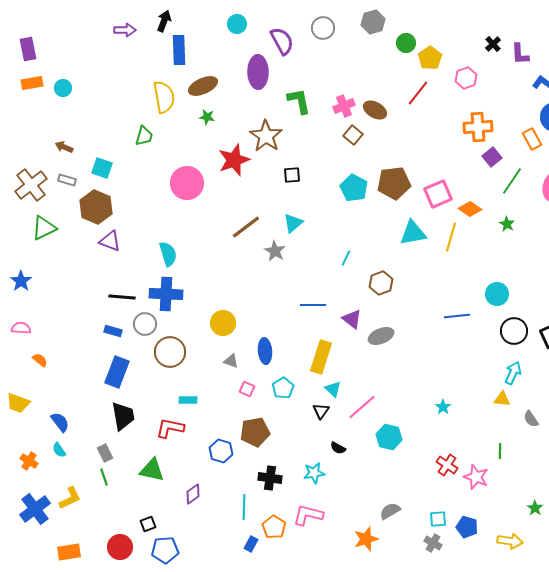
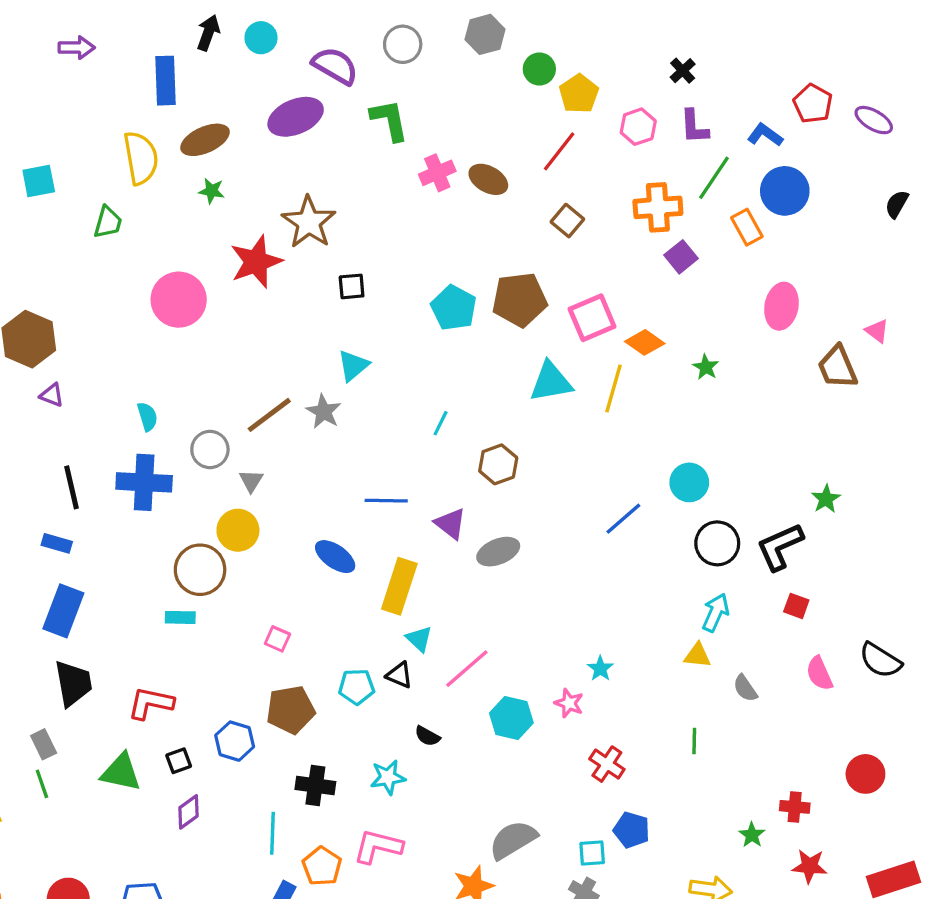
black arrow: (164, 21) -> (208, 33), moved
purple semicircle: (282, 41) -> (335, 66), turned -32
purple L-shape: (520, 54) -> (694, 127), moved
purple ellipse: (258, 72) -> (296, 117), turned 68
green L-shape: (299, 101) -> (389, 120), moved
brown square: (353, 135) -> (567, 221), moved
cyan square: (102, 168) -> (39, 181), moved, turned -30
green line: (512, 181) -> (714, 178), moved
brown line: (246, 227) -> (269, 415), moved
purple triangle: (110, 241) -> (52, 395), size x0.7
cyan semicircle: (168, 254) -> (147, 417), size x0.7
black line: (122, 297) -> (72, 487), turned 72
blue line: (457, 316) -> (623, 519), turned -35
gray circle: (145, 324) -> (210, 449), moved
blue ellipse: (265, 351) -> (335, 557), moved, turned -50
brown circle: (170, 352) -> (200, 570), moved
gray triangle: (231, 361) -> (251, 481), moved, turned 42
cyan pentagon: (283, 388) -> (357, 687), moved, turned 30
cyan rectangle: (188, 400) -> (180, 617), moved
black triangle: (321, 411) -> (399, 675), turned -42
pink star: (476, 477) -> (569, 703), moved, size x0.7
gray semicircle: (390, 511) -> (513, 840), size x1.4
black square: (148, 524) -> (179, 761), moved
blue pentagon: (467, 527) -> (632, 830), moved

